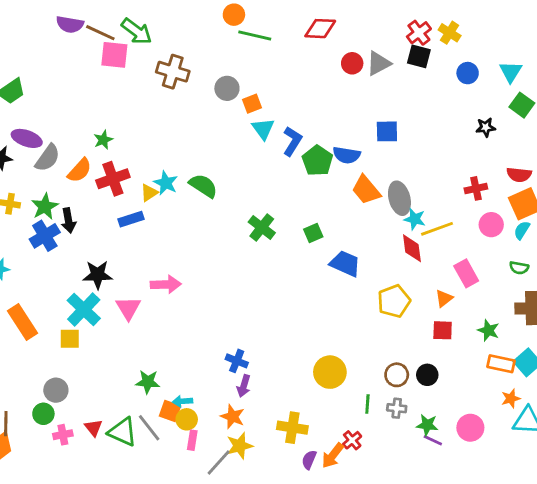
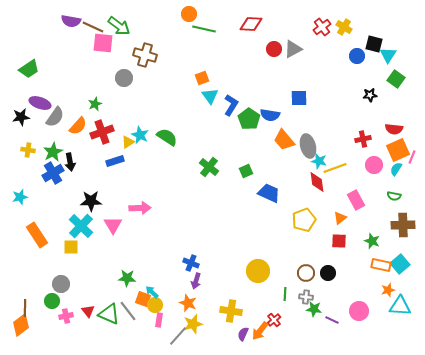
black square: (419, 56) -> (374, 44), moved
gray circle: (227, 88) -> (124, 78), moved
cyan arrow: (182, 401) -> (152, 292), turned 48
green star: (427, 425) -> (314, 309), moved

